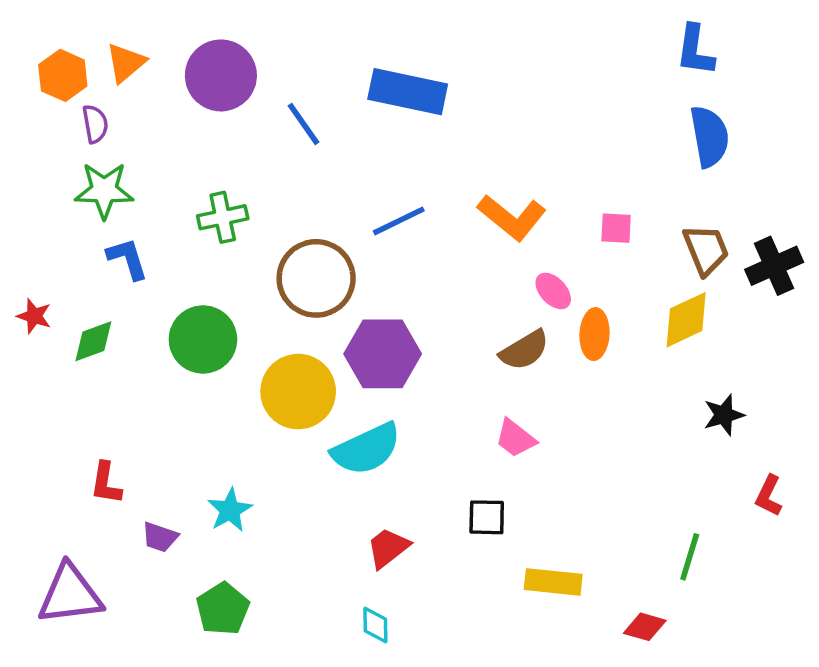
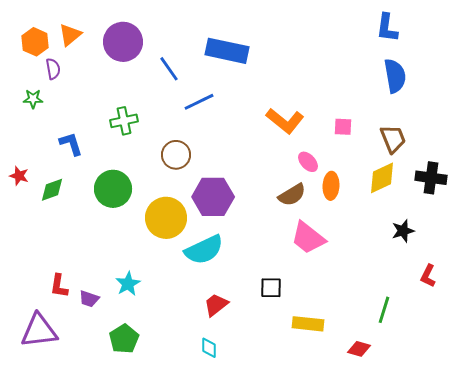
green star: (104, 190) -> (33, 99), moved, size x0.6
blue line: (399, 221) -> (199, 102), moved
black cross: (774, 266) -> (431, 178), moved, turned 32
brown circle: (316, 278) -> (176, 155), size x0.7
pink trapezoid: (515, 438) -> (308, 238), moved, size x1.5
red L-shape: (106, 483) -> (59, 286), moved

